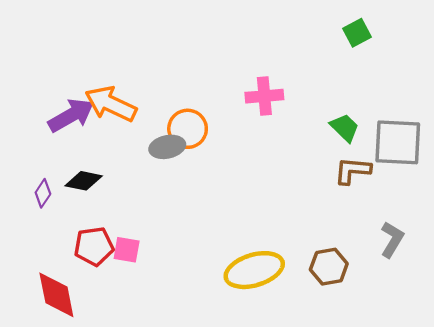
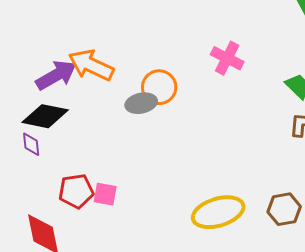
pink cross: (264, 96) -> (227, 58), turned 32
black diamond: (84, 181) -> (45, 116), moved, size x1.4
purple diamond: (43, 193) -> (31, 144), turned -40

